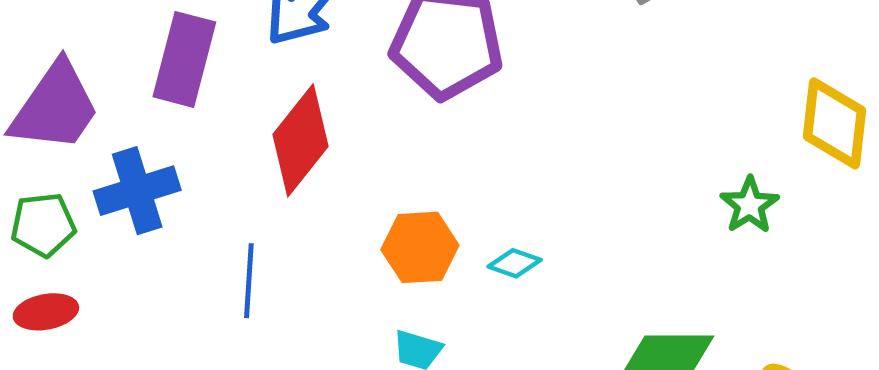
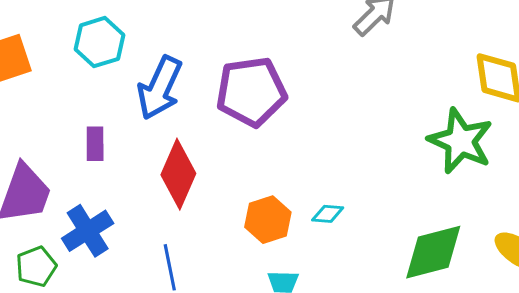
purple rectangle: (184, 59) -> (95, 144), size x0.6
green star: (749, 205) -> (461, 141), size x1.8

